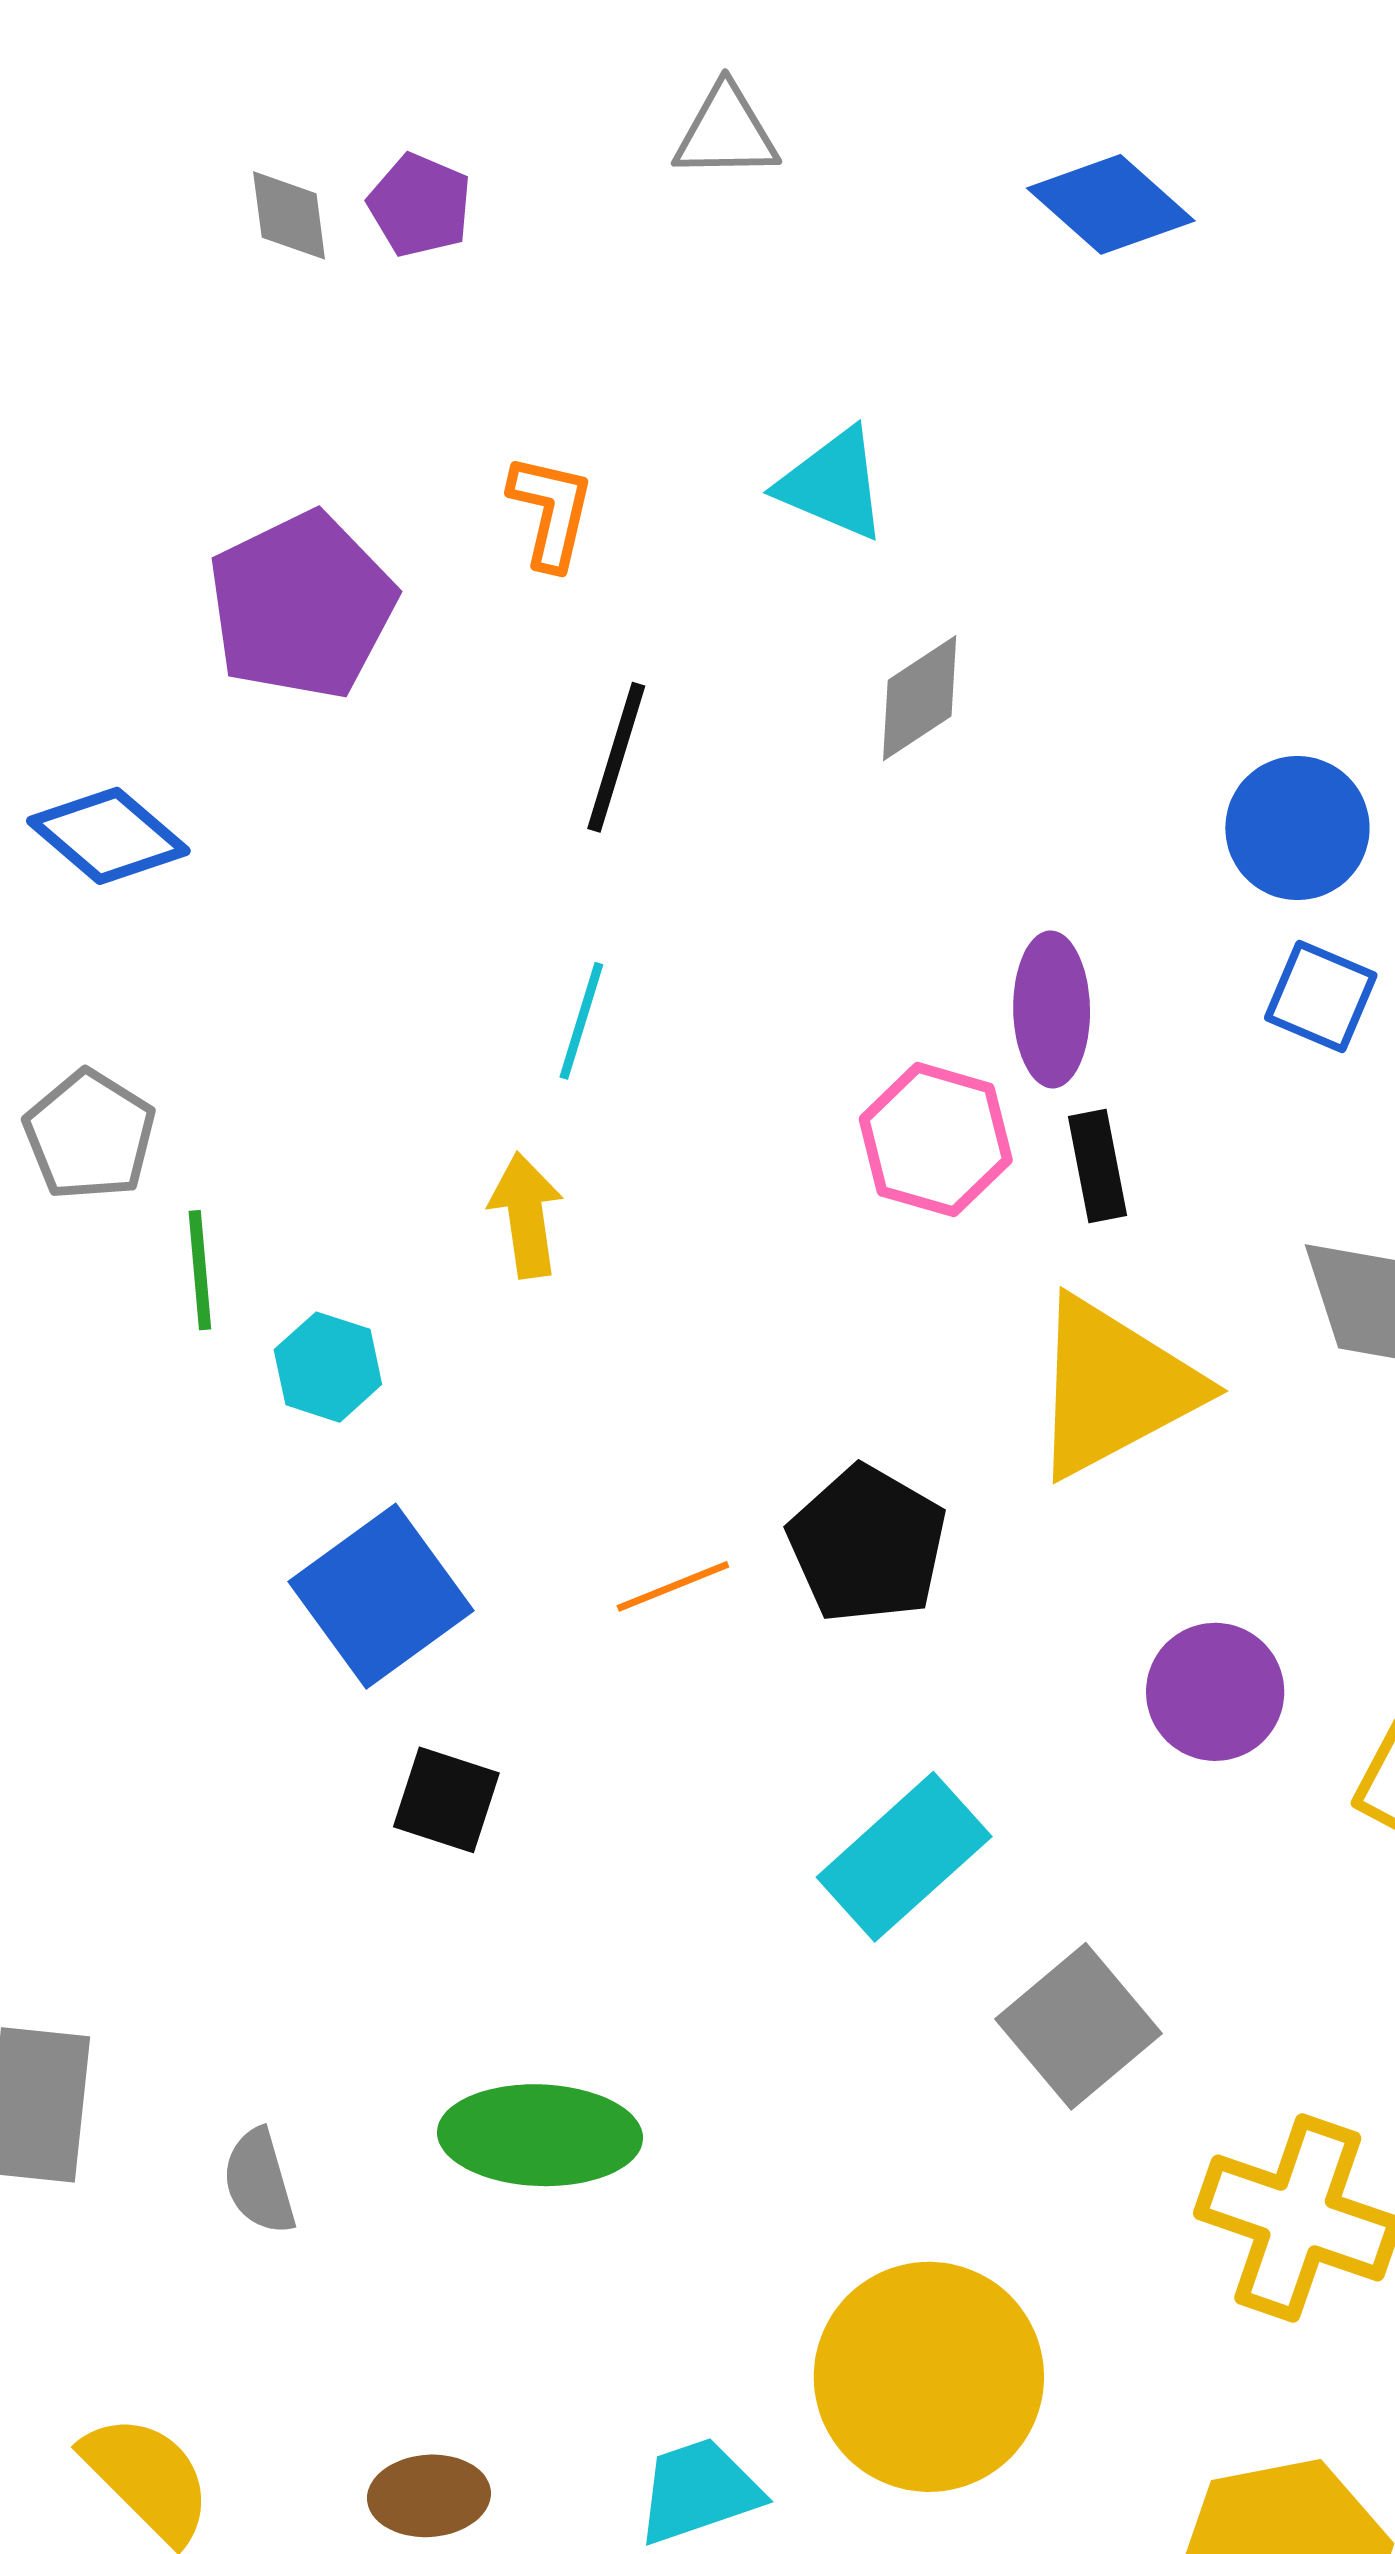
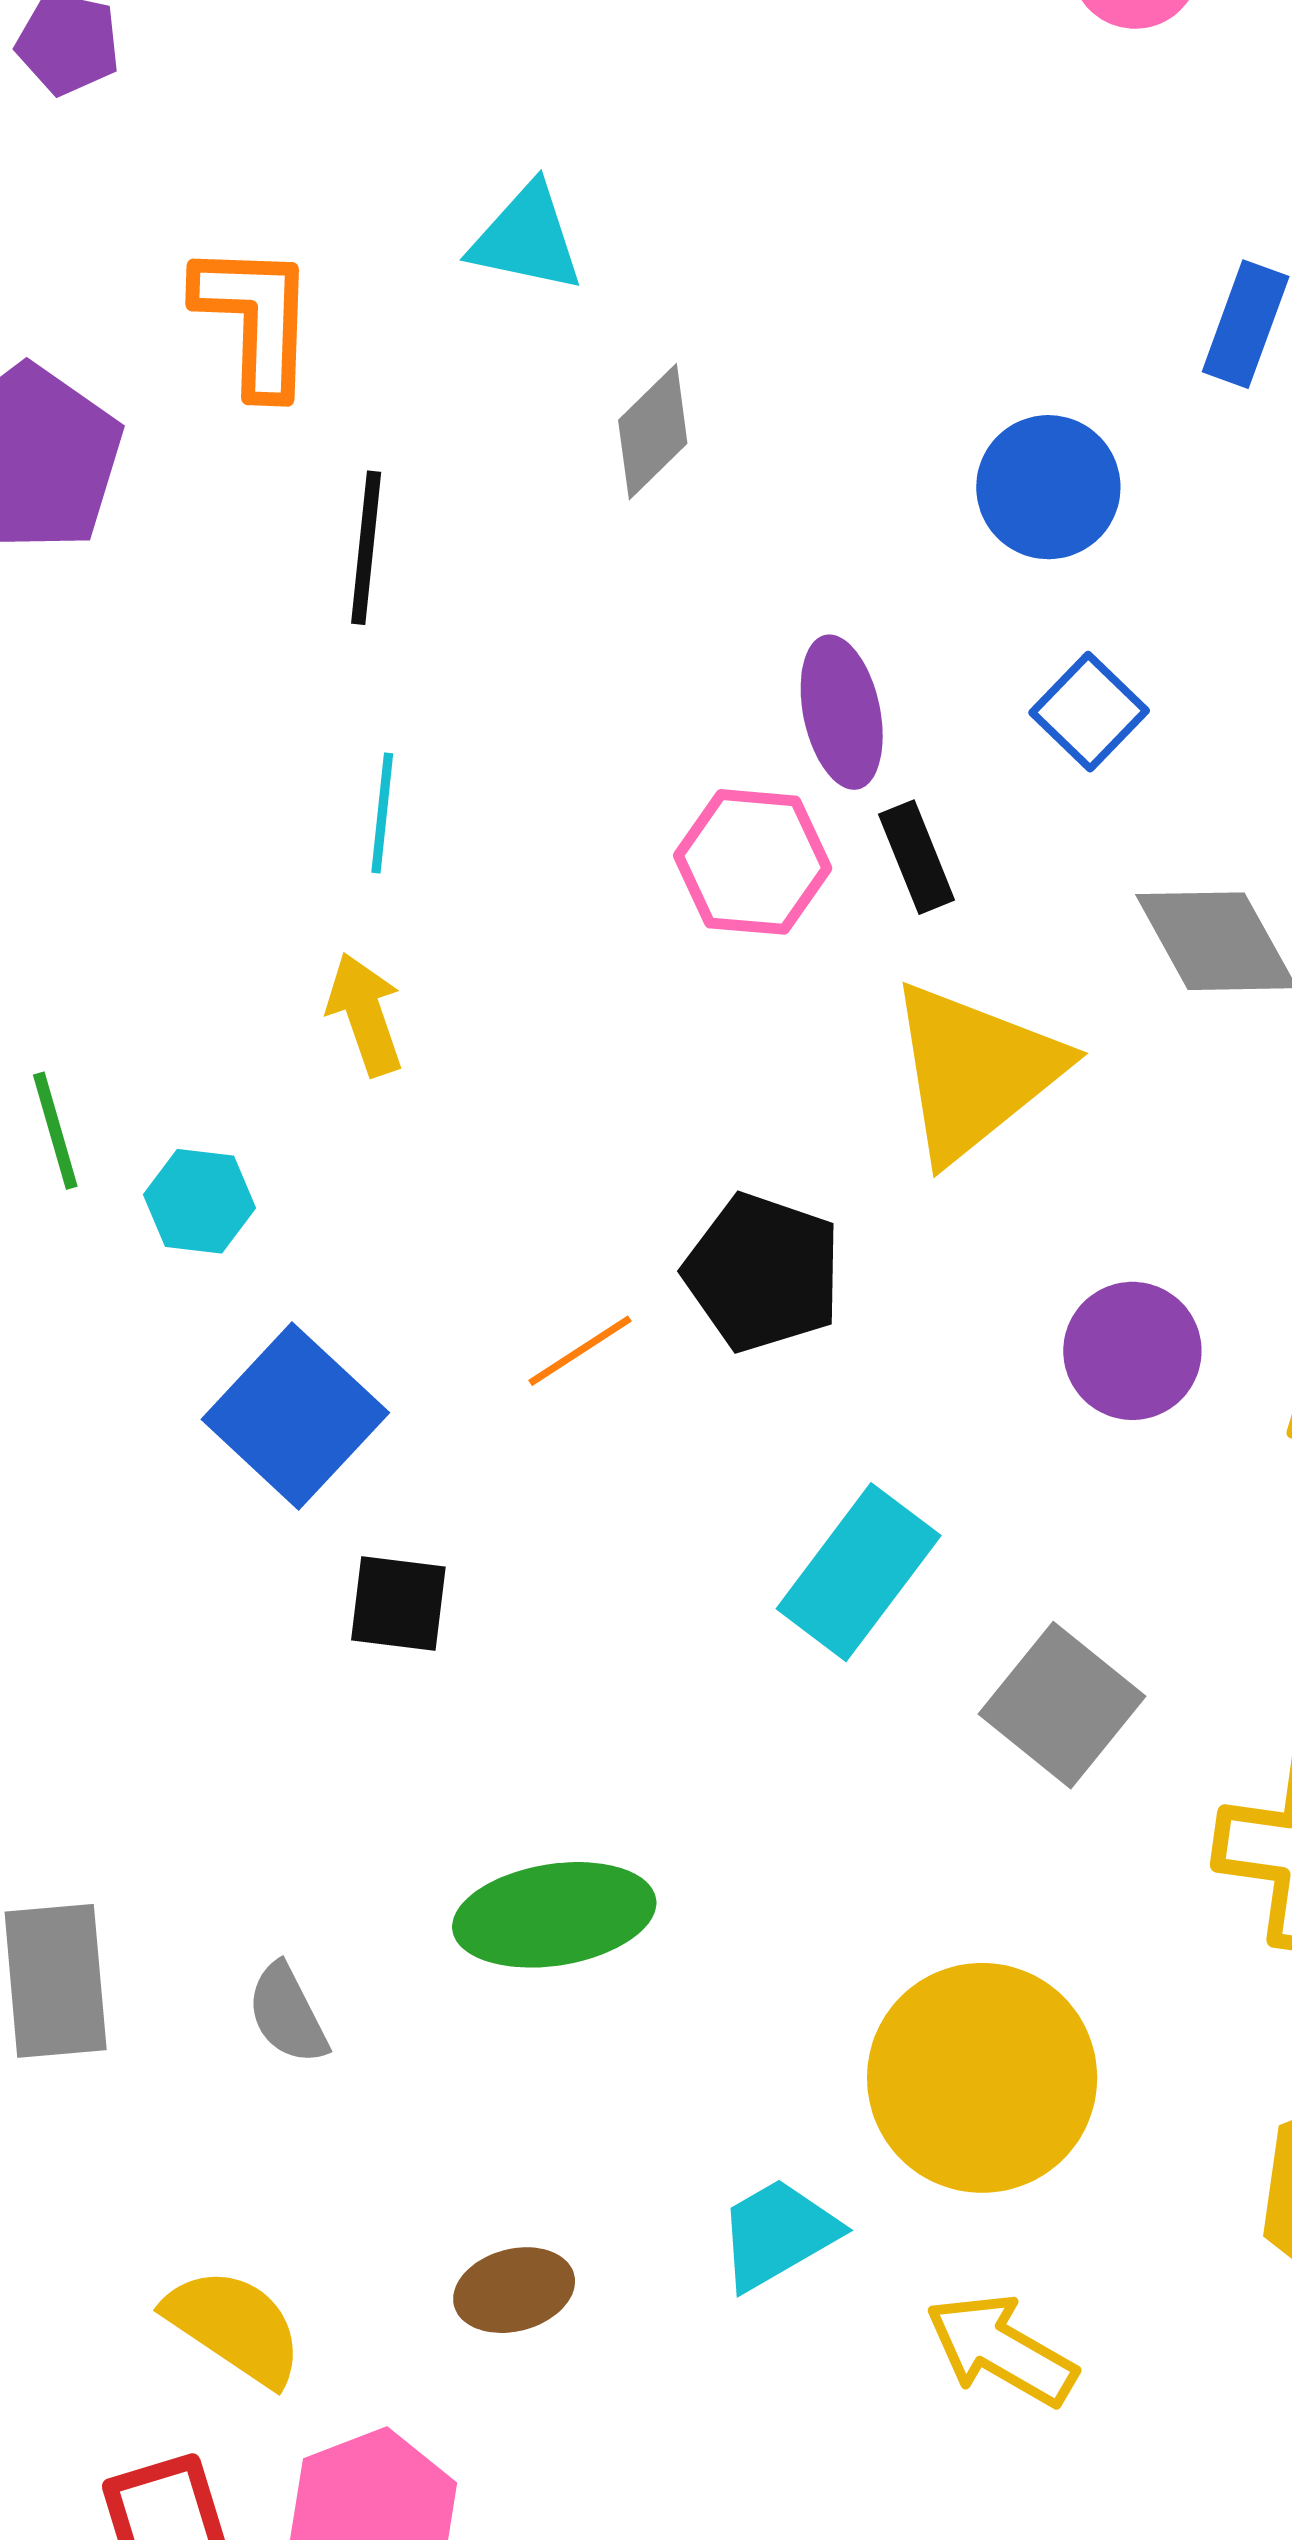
orange L-shape: (551, 512) -> (255, 319), size x1.4
blue square: (1321, 996) -> (1089, 712), moved, turned 32

